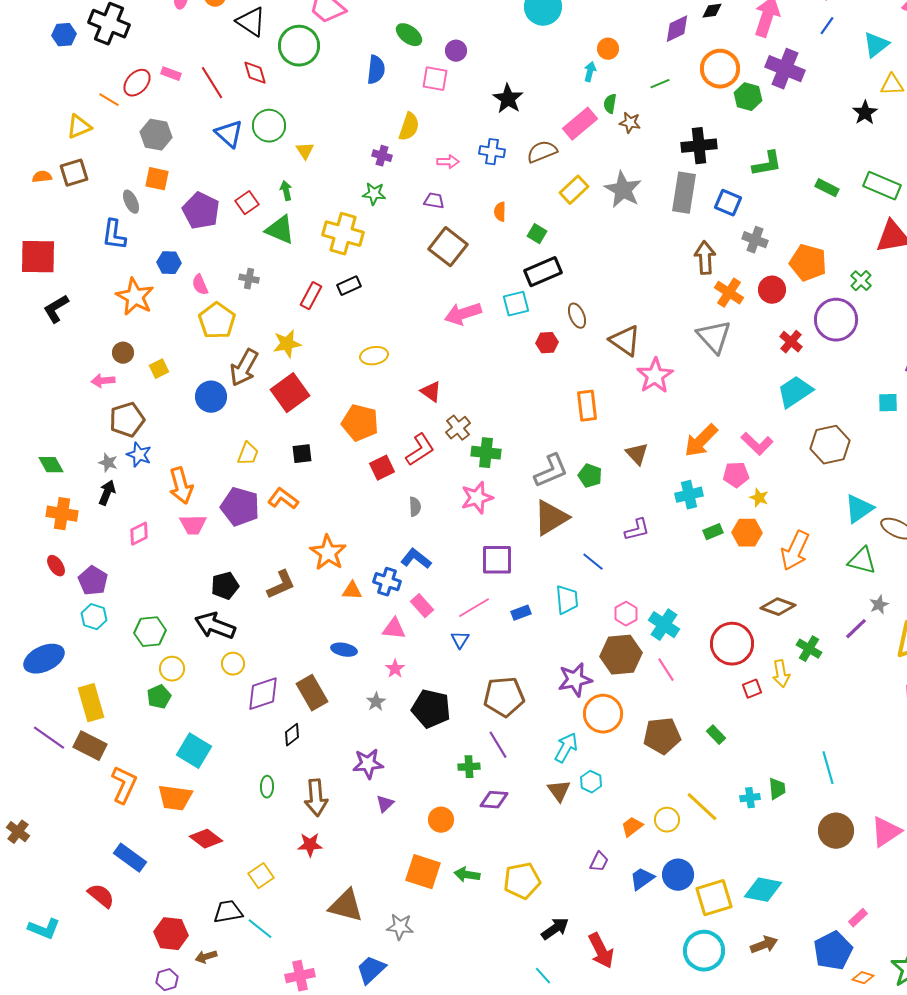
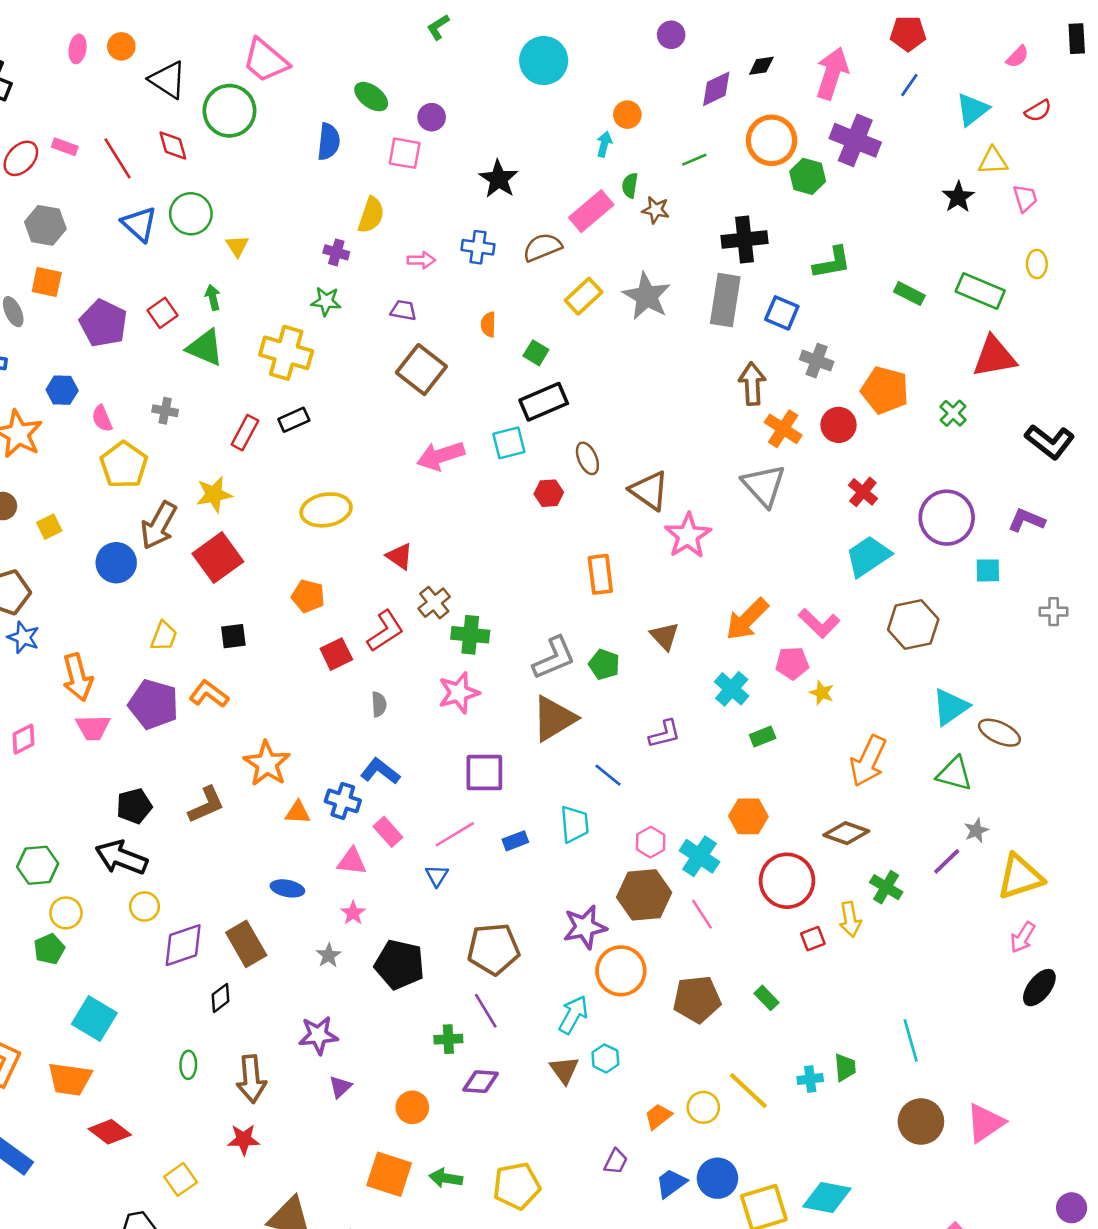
purple circle: (836, 320) -> (947, 518), moved
yellow ellipse: (374, 356) -> (326, 510), size x1.4
orange pentagon: (360, 423) -> (308, 596), size x0.7
cyan cross: (689, 495) -> (732, 689), turned -36
orange hexagon: (747, 533) -> (748, 816), moved

